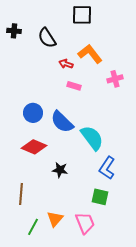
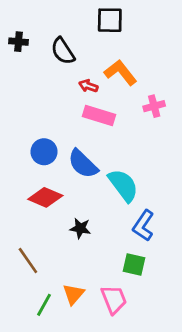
pink rectangle: (74, 86) -> (99, 115), size x1.6
brown line: (21, 194) -> (28, 261), turned -40

